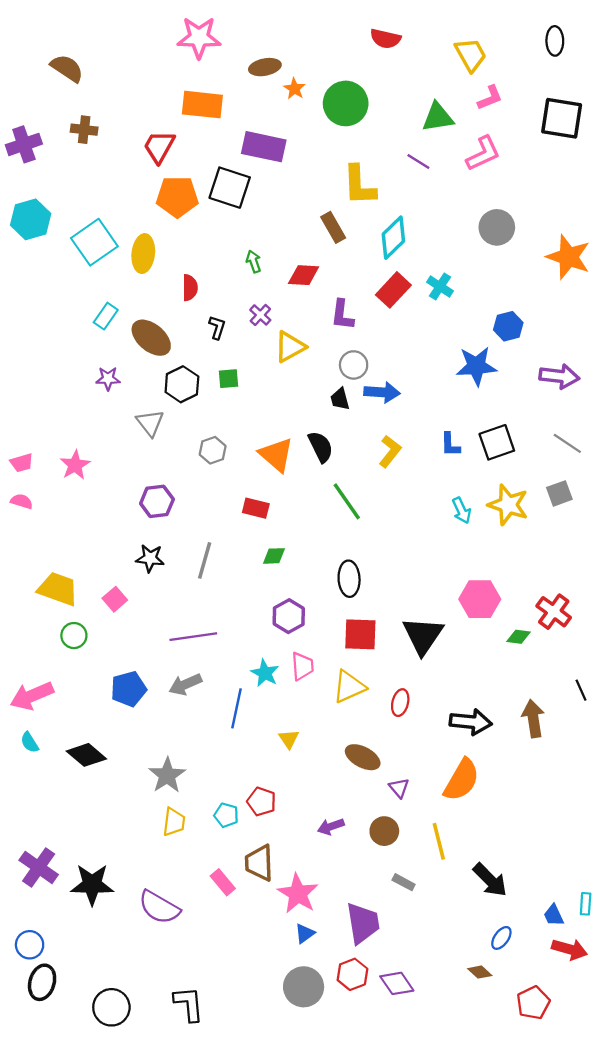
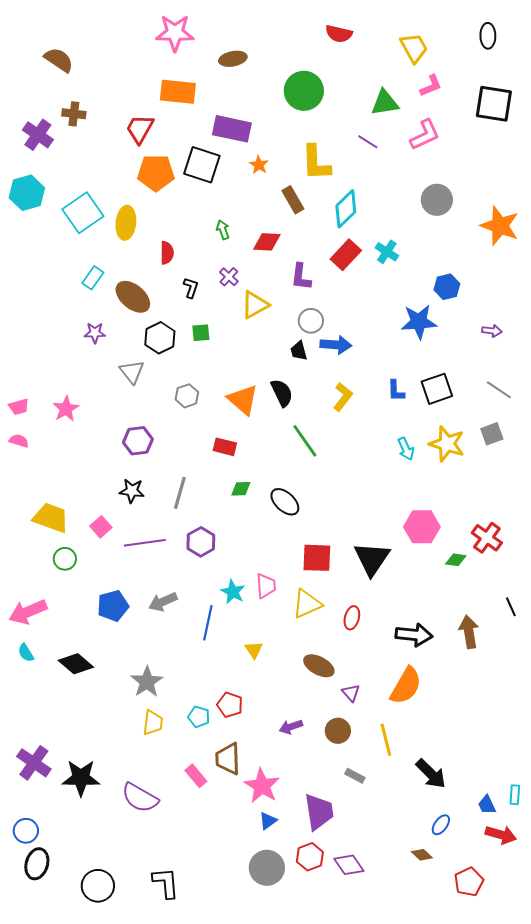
orange star: (294, 89) -> (259, 165), moved
purple cross: (24, 144) -> (38, 135), moved, turned -36
purple arrow: (559, 376) -> (492, 331), size x0.6
black ellipse: (349, 579) -> (285, 502), moved, turned -44
purple hexagon: (289, 616) -> (201, 542), moved
purple line: (193, 637) -> (145, 543), moved

